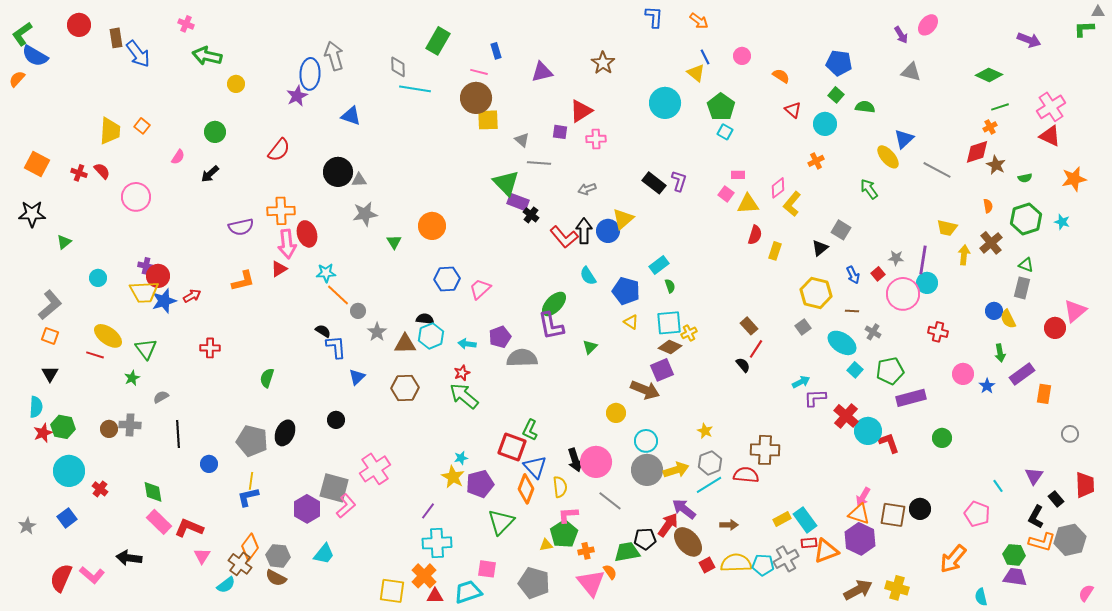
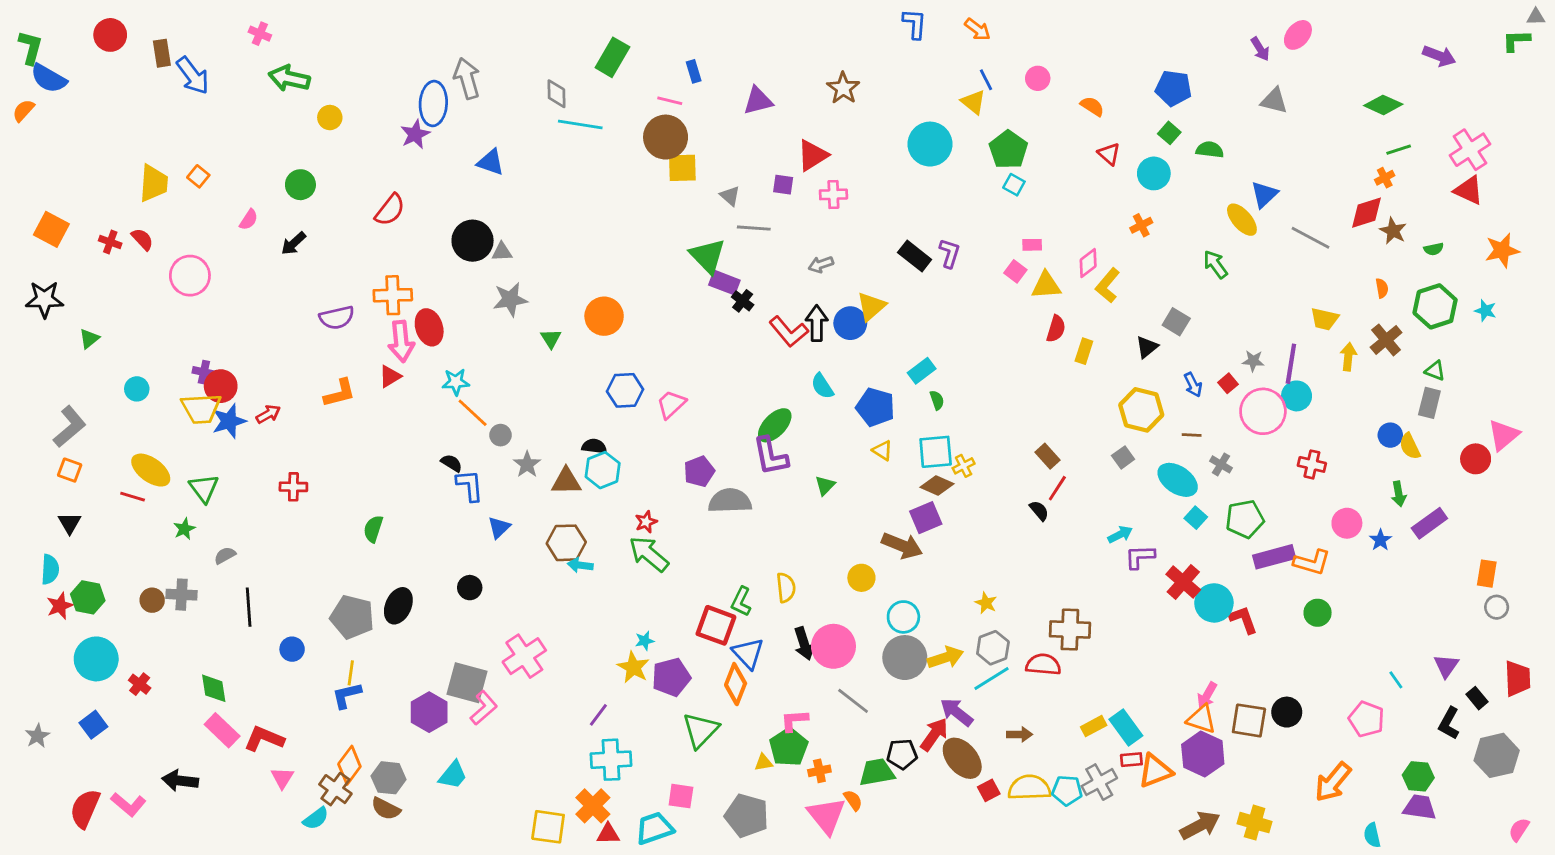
green L-shape: (22, 34) -> (30, 48), turned 140
cyan arrow: (467, 344) -> (580, 565), moved
orange rectangle: (1044, 394) -> (1487, 574), moved
yellow semicircle: (560, 487) -> (786, 588), moved
orange L-shape: (1042, 542) -> (1312, 562), moved

